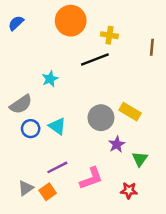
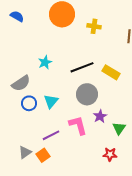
blue semicircle: (16, 23) -> (17, 16), turned 72
black line: (95, 59) -> (82, 67), moved
yellow rectangle: (130, 112) -> (111, 72), moved
cyan triangle: (57, 126) -> (51, 101), turned 35
pink L-shape: (91, 178) -> (78, 125), moved, turned -85

